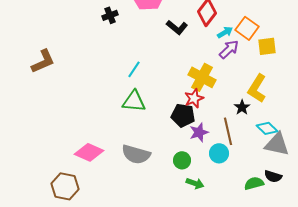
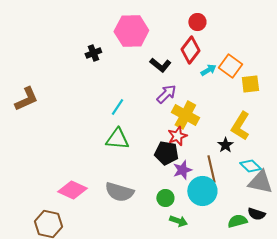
purple arrow: (229, 49) -> (166, 94), moved
cyan circle: (219, 153) -> (202, 191), size x1.5

